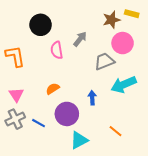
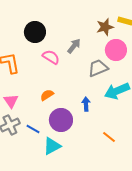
pink semicircle: (57, 50) -> (51, 57), turned 132
cyan triangle: (79, 140) -> (52, 146), moved

